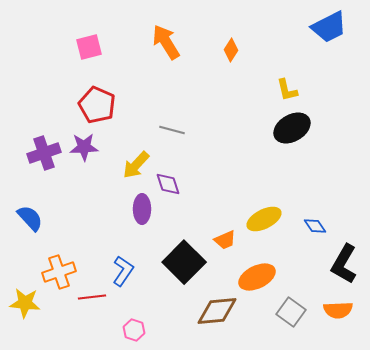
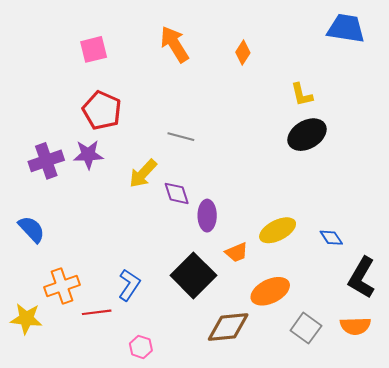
blue trapezoid: (329, 27) -> (346, 28), turned -144
purple ellipse: (142, 209) -> (207, 216), moved

